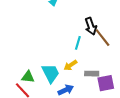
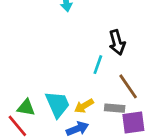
brown line: (103, 38) -> (128, 86), moved
yellow arrow: (70, 65) -> (84, 106), moved

